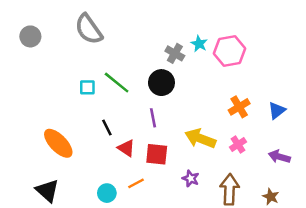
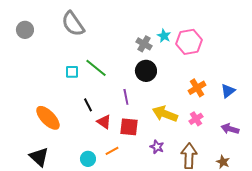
black circle: (161, 83) -> (146, 71), moved

